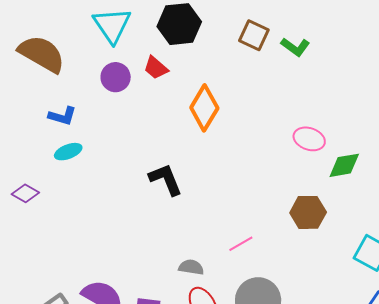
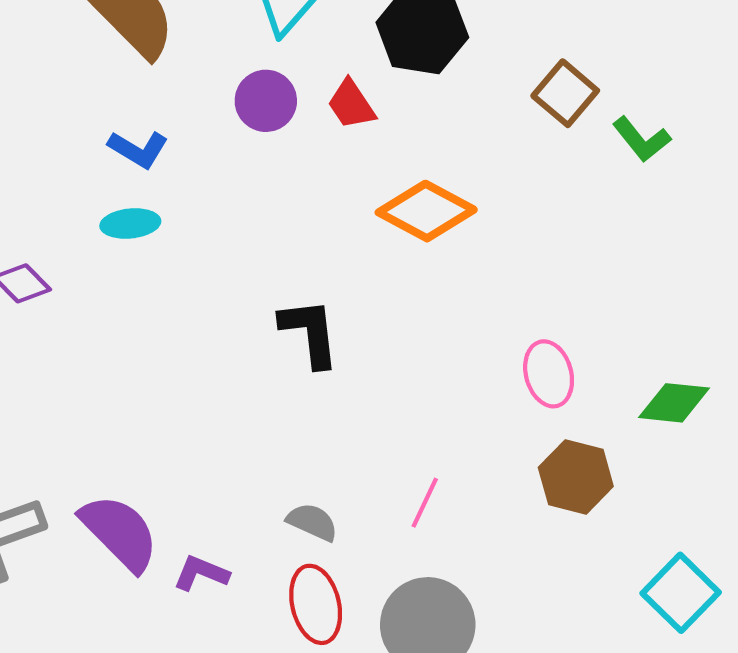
orange diamond: (204, 108) -> (426, 211), turned 72
pink ellipse: (309, 139) -> (549, 374), moved, turned 40
pink line: (241, 244) -> (425, 503), turned -50

